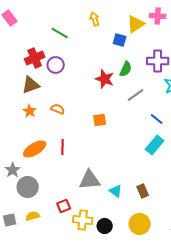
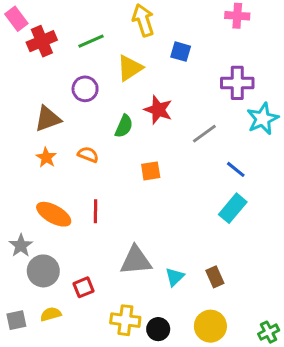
yellow arrow: (95, 19) -> (143, 20), size x1.5
yellow triangle: (136, 24) -> (130, 68), moved
green line: (60, 33) -> (91, 41), turned -54
red cross: (35, 58) -> (42, 41), moved
green semicircle: (126, 69) -> (124, 126), moved
orange ellipse: (35, 149) -> (54, 214), turned 60
cyan triangle: (116, 191) -> (175, 277), turned 40
red square: (64, 206) -> (84, 287), moved

